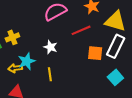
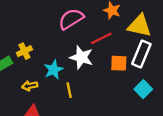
white star: (50, 47) -> (81, 57), moved, size x1.5
cyan star: (27, 61) -> (54, 70), moved

